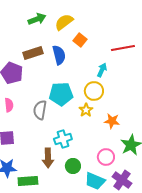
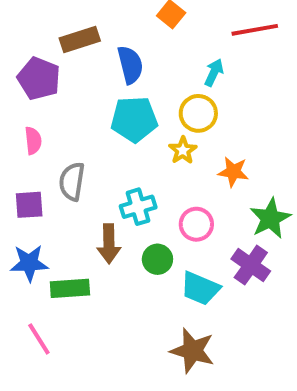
blue semicircle: (59, 55) -> (130, 65), moved
gray semicircle: (40, 110) -> (72, 181), moved
pink circle: (106, 157) -> (196, 224), moved
purple cross: (122, 180) -> (251, 265), moved

